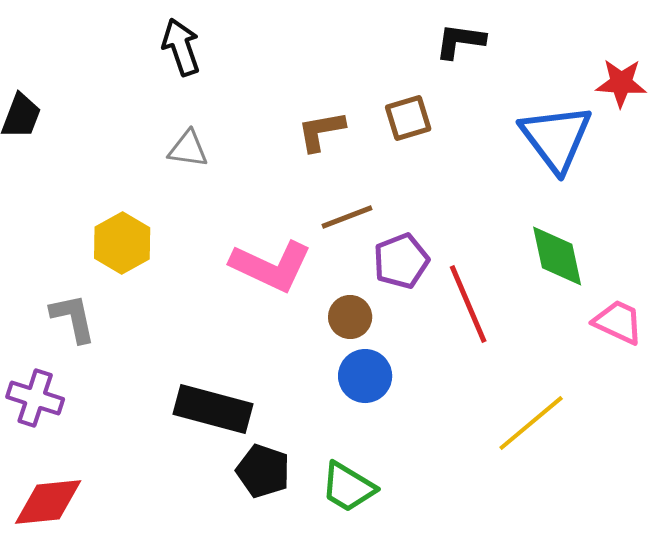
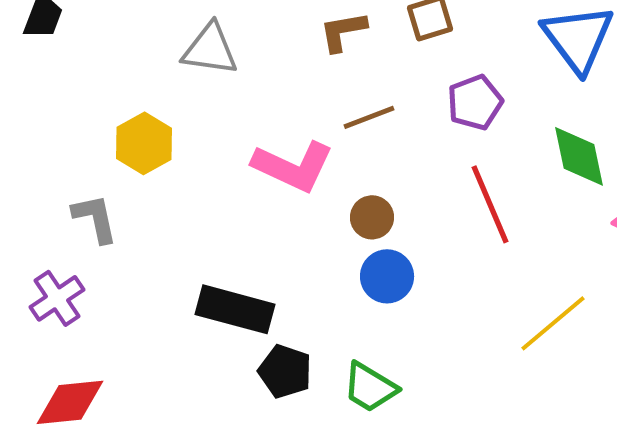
gray triangle: (188, 149) -> (210, 49), size x1.4
purple pentagon: (401, 261) -> (475, 102), moved
purple cross: (35, 398) -> (57, 298), turned 38

